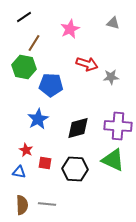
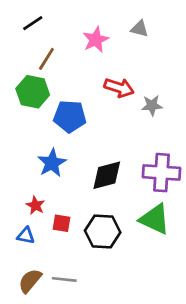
gray triangle: (113, 23) -> (140, 29), moved
brown semicircle: (22, 205) -> (30, 281), turned -138

